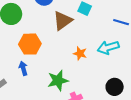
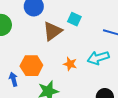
orange hexagon: (30, 44) -> (31, 66), moved

